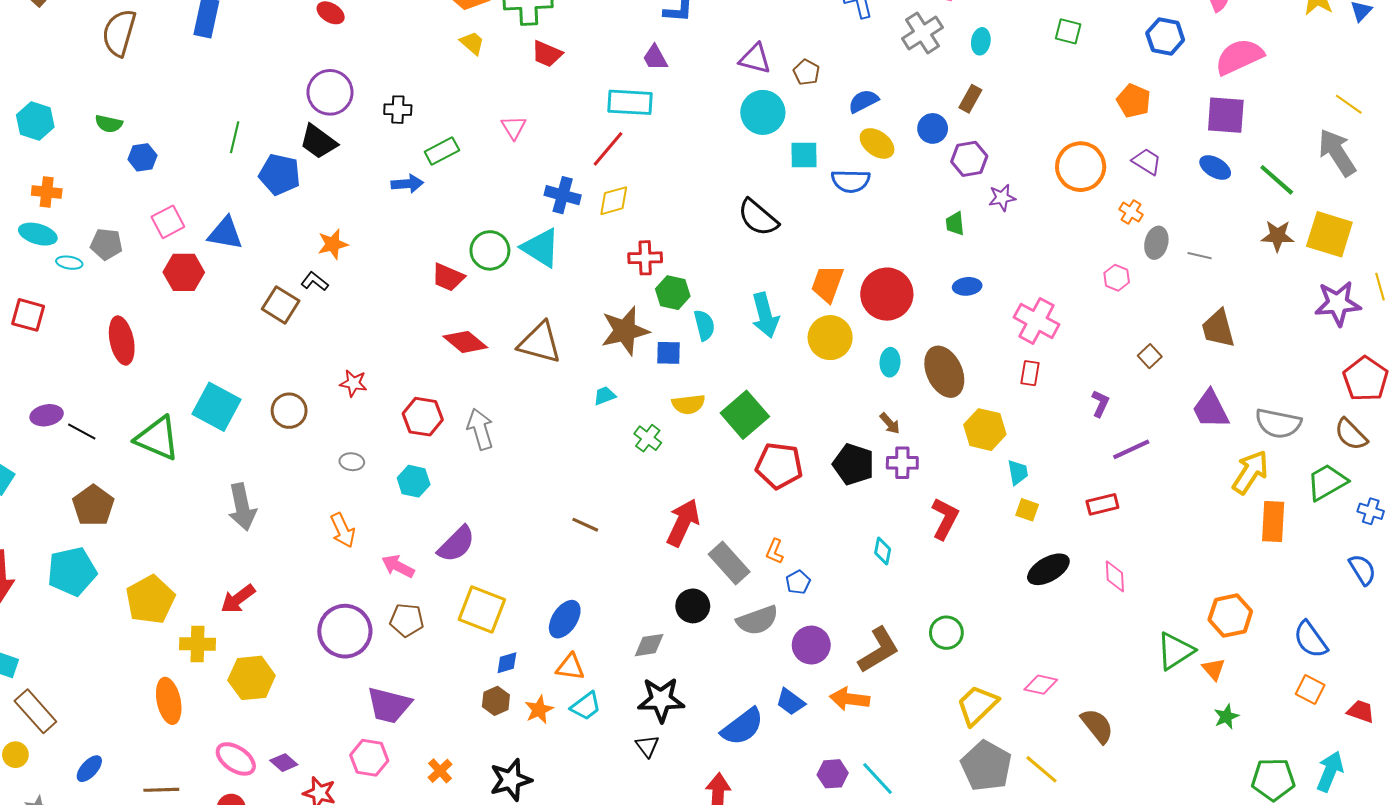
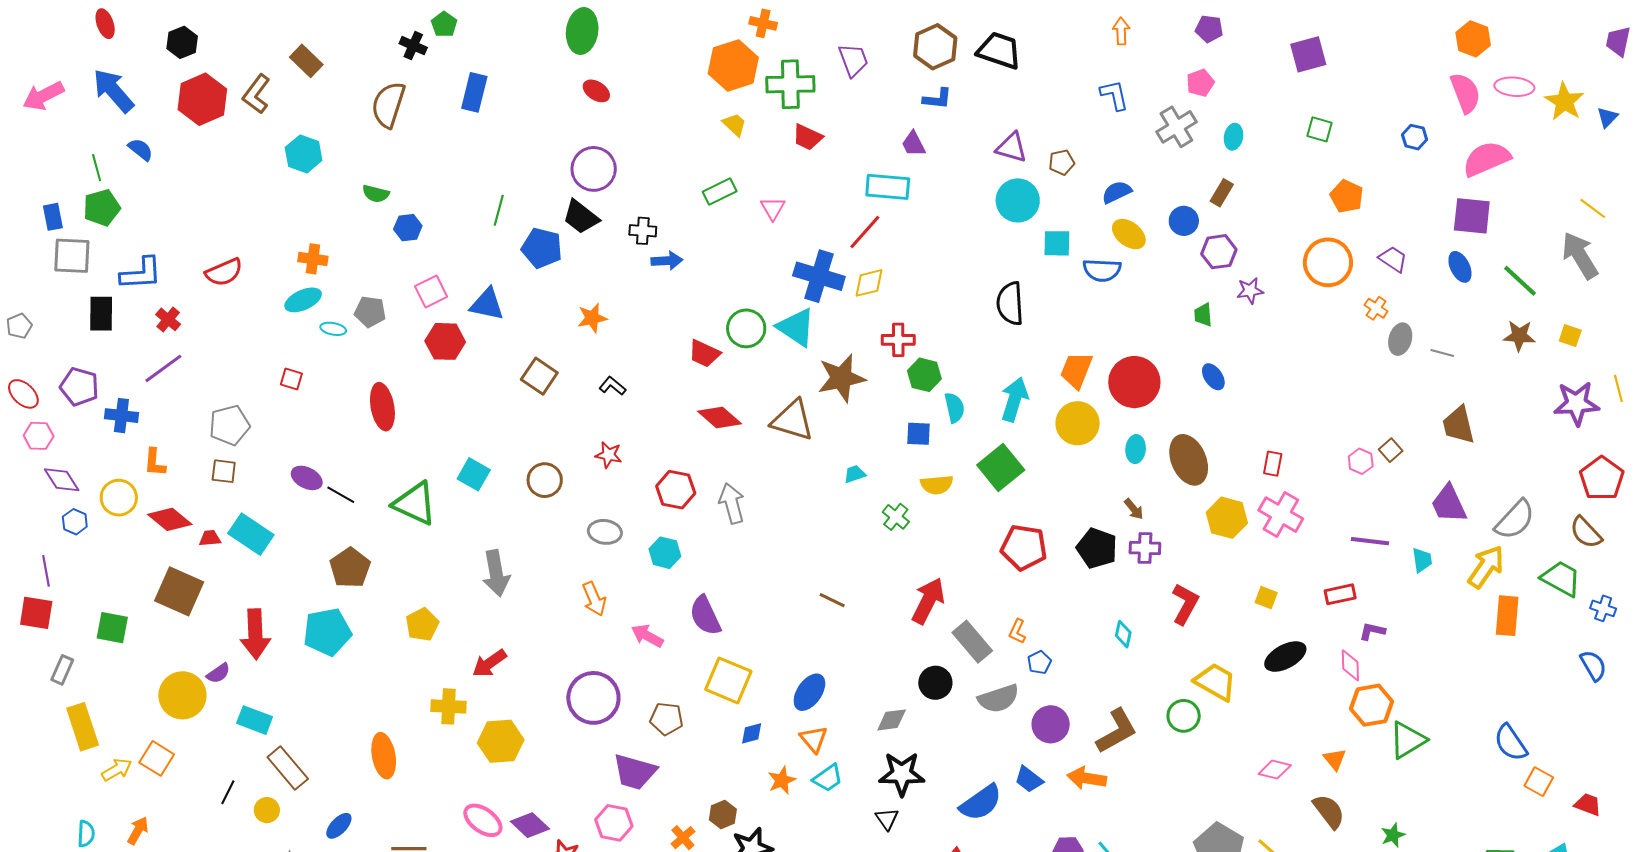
blue hexagon: (1165, 37) -> (1415, 137), size x0.7
brown pentagon: (806, 72) -> (1062, 162), turned 30
orange pentagon: (1134, 101) -> (1347, 196), moved
black cross: (398, 110) -> (643, 231), moved
cyan hexagon: (35, 121) -> (304, 154), moved
green rectangle: (442, 151) -> (720, 191), moved
blue ellipse: (1215, 167) -> (1460, 267), turned 32
blue cross: (563, 195) -> (819, 276), size x1.4
black semicircle: (758, 218) -> (1010, 303), turned 45
cyan ellipse: (38, 234) -> (303, 300), turned -42
yellow square: (1329, 234) -> (1570, 336), size x0.5
pink hexagon: (1117, 278) -> (1361, 461), moved
black L-shape: (315, 281) -> (612, 386), moved
blue ellipse: (967, 286) -> (1213, 377), turned 60
red square: (28, 315) -> (291, 379), size x0.7
cyan arrow: (765, 315) -> (1014, 399), turned -150
pink cross: (1037, 321) -> (1281, 515), moved
brown star: (625, 331) -> (841, 378), moved
purple L-shape: (1100, 404) -> (1372, 631), moved, turned -104
cyan square: (217, 407) -> (474, 474), size x0.7
purple ellipse: (47, 415) -> (307, 478), turned 36
green square: (745, 415) -> (1001, 468), moved
gray semicircle: (1278, 423) -> (1515, 520), turned -60
purple line: (1131, 449) -> (1370, 541), turned 30
gray ellipse: (352, 462) -> (605, 532), size x1.4
cyan trapezoid: (1018, 472) -> (1422, 560), moved
green trapezoid: (1327, 482) -> (1561, 579), turned 57
purple semicircle: (456, 544) -> (705, 616), turned 108
yellow pentagon: (150, 600) -> (422, 625), moved, size x0.7
orange hexagon: (1230, 616) -> (1371, 705), moved
brown pentagon: (407, 620) -> (667, 719), moved
blue semicircle: (1311, 640) -> (1511, 743), moved
orange triangle: (570, 667) -> (814, 739), turned 40
orange triangle: (1214, 669) -> (1335, 759), moved
orange ellipse: (169, 701) -> (384, 756), moved
brown hexagon: (496, 701) -> (723, 814), moved
yellow trapezoid: (977, 705) -> (1215, 682), moved, turned 72
green star: (1226, 717) -> (1393, 835), moved
purple diamond: (284, 763) -> (530, 825), size x1.4

